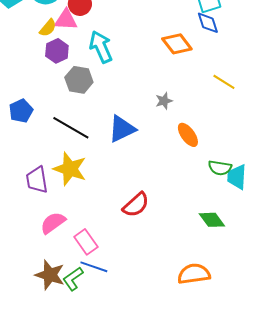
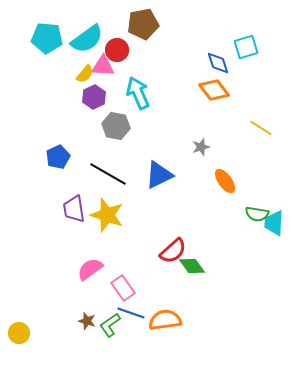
blue diamond: (208, 23) -> (218, 63), moved
purple trapezoid: (37, 180) -> (74, 209), moved
green diamond: (212, 220) -> (192, 266), moved
orange semicircle: (194, 274) -> (165, 320), moved
brown star: (50, 275) -> (87, 321), size x0.6

